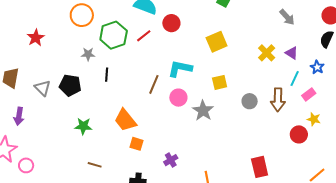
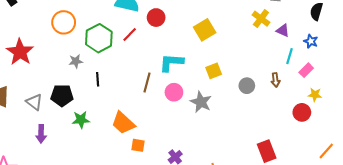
red star: (36, 38) -> (20, 52), size x1.5
yellow cross: (267, 53) -> (261, 19), moved
brown arrow: (278, 100) -> (276, 80), size x0.6
purple arrow: (19, 116) -> (41, 134), moved
green star: (83, 126) -> (81, 120), moved

